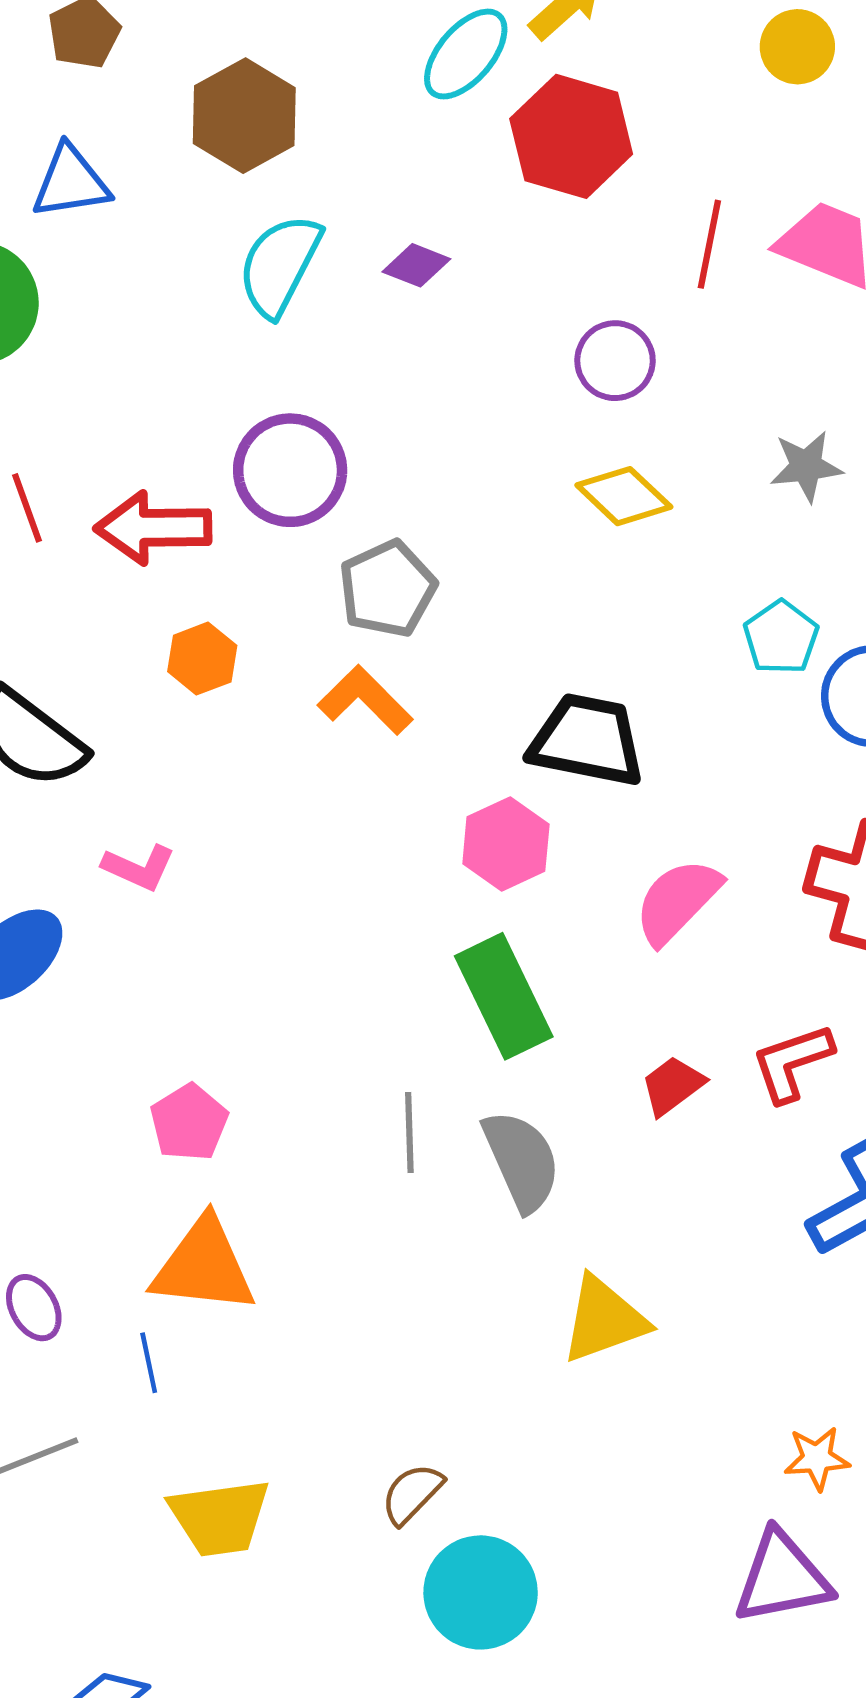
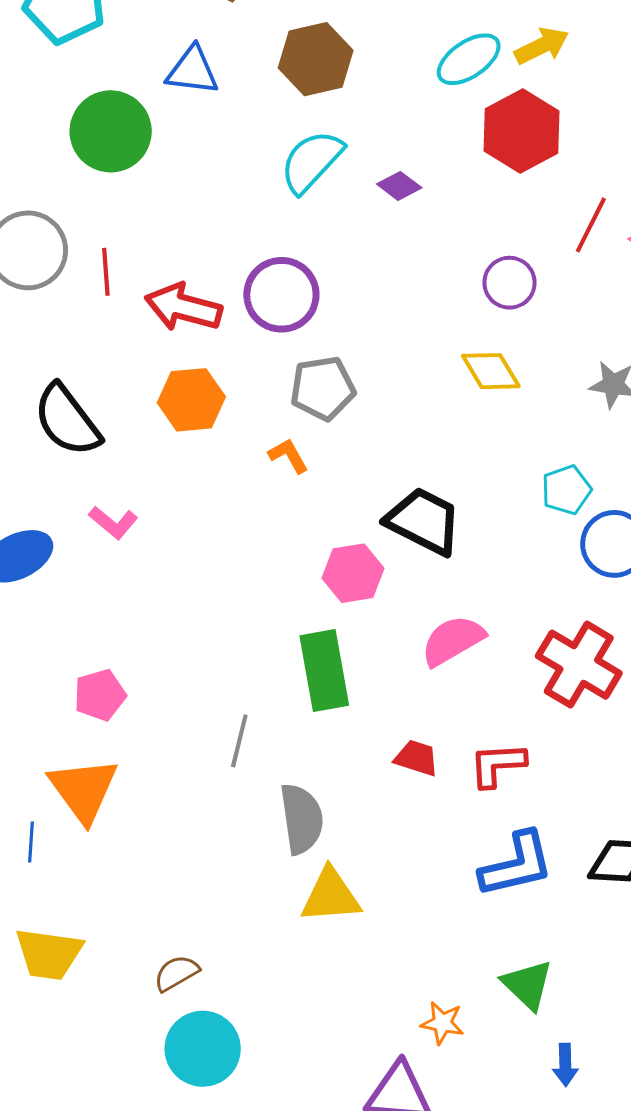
orange hexagon: (202, 659) -> (191, 400), size x1.4
orange L-shape: (365, 700) -> (288, 456), size x0.7
red trapezoid: (673, 1086) -> (417, 758), turned 39
gray semicircle: (522, 1161) -> (302, 819), moved
orange triangle: (204, 1266) -> (83, 790), turned 32

